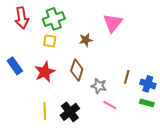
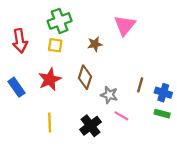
red arrow: (22, 18) -> (20, 41), moved
blue rectangle: (15, 66) -> (17, 87), moved
black cross: (70, 112) -> (90, 126), moved

